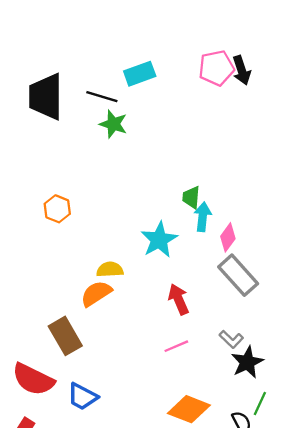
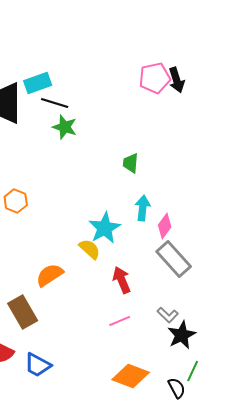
cyan rectangle: (140, 74) -> (38, 83), moved
green trapezoid: (191, 197) -> (131, 163), moved
yellow semicircle: (110, 269) -> (90, 249), moved, turned 45

